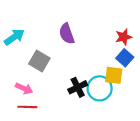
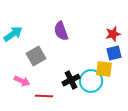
blue square: (125, 58) -> (114, 53), turned 35
gray square: (39, 61) -> (36, 56), turned 30
red line: (27, 107) -> (44, 96), moved

